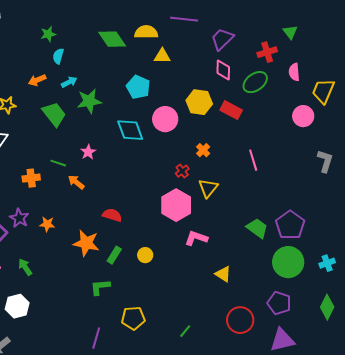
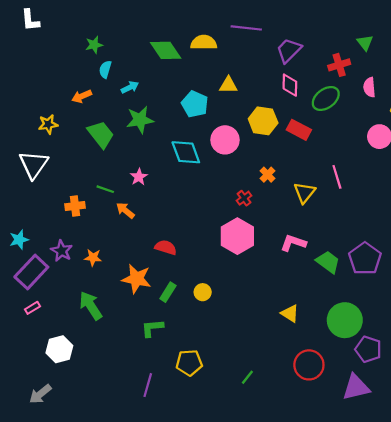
yellow triangle: (162, 56) -> (228, 85), moved
cyan arrow: (69, 82) -> (130, 87), moved
pink line: (253, 160) -> (337, 177), moved
yellow triangle: (208, 188) -> (304, 193), moved
pink L-shape: (196, 238) -> (293, 243), moved
green circle: (288, 262) -> (345, 320), moved
green arrow: (25, 267) -> (91, 306), moved, size x1.5
purple pentagon: (279, 303) -> (368, 349), moved

